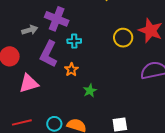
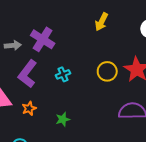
cyan cross: (74, 41) -> (63, 74), moved, turned -32
orange star: (71, 70) -> (29, 108), moved

